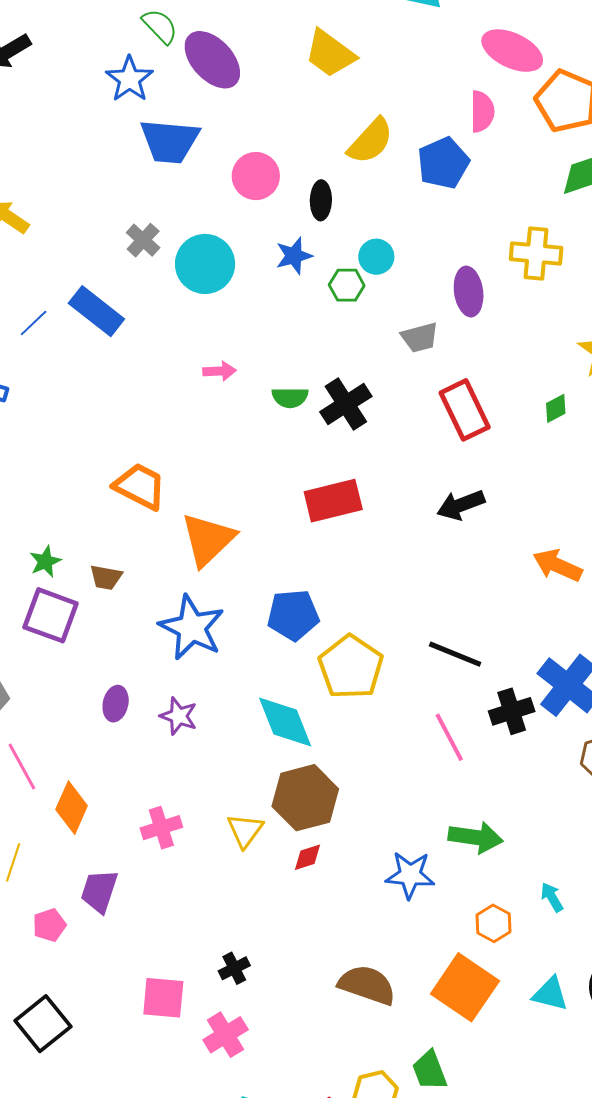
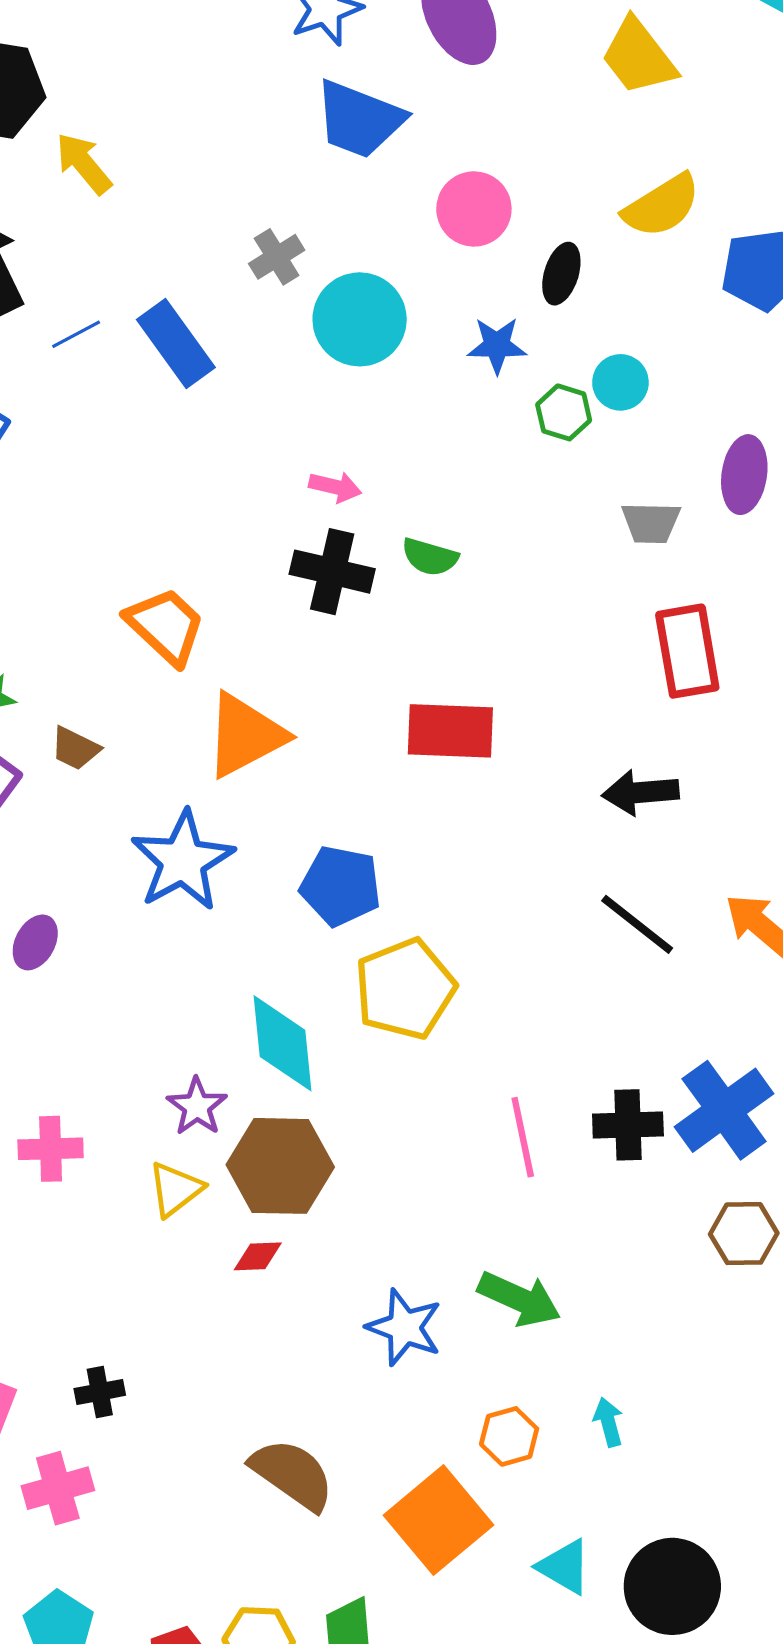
black cross: (346, 404) -> (332, 572), moved, turned 30
black line: (455, 654) -> (637, 924), moved
purple star: (179, 716) -> (197, 1106), moved

